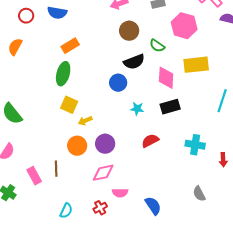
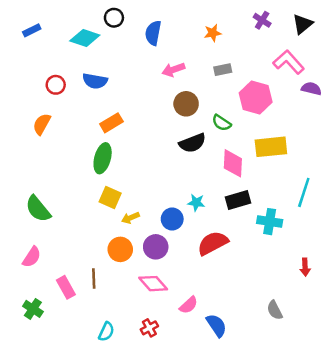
blue circle: (118, 83) -> (172, 219), moved
red semicircle: (150, 141) -> (213, 243), size x1.4
cyan cross: (195, 145) -> (270, 222), moved
pink diamond: (103, 173) -> (153, 284), turned 60
pink semicircle: (120, 193) -> (189, 305), moved, turned -42

